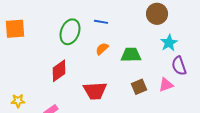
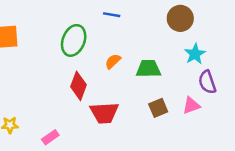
blue line: (101, 22) -> (112, 15), moved
red diamond: (59, 71) -> (79, 86), moved, turned -35

